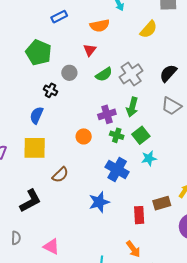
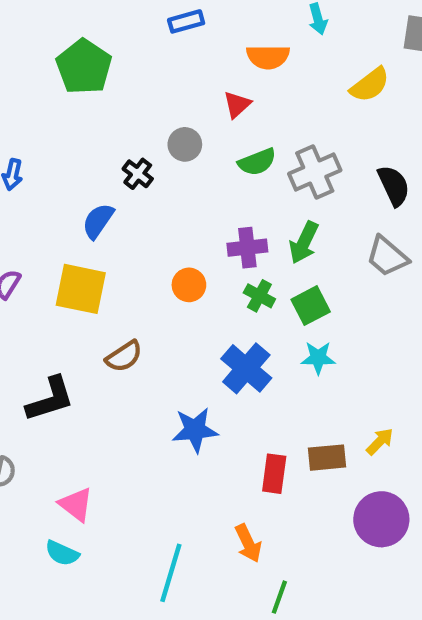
green pentagon: (39, 53) -> (84, 67), moved
black semicircle: (168, 73) -> (394, 186), turned 102

